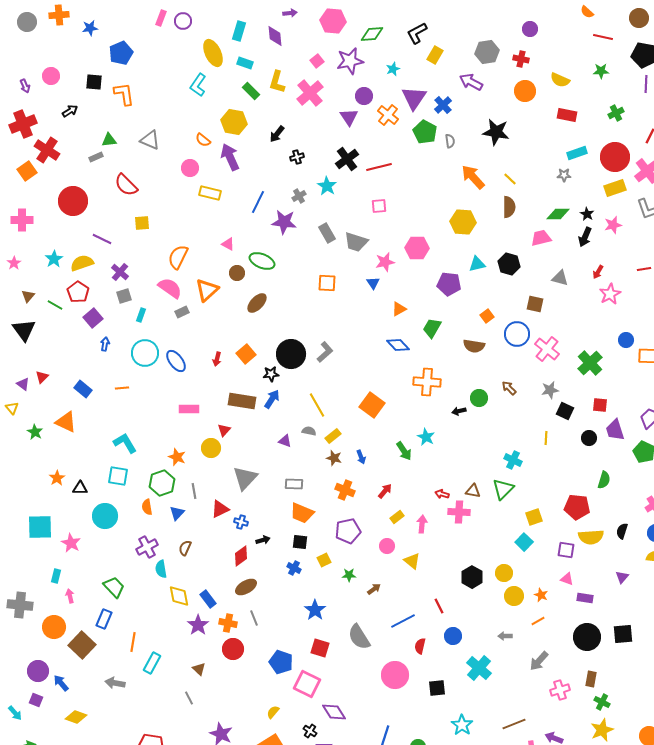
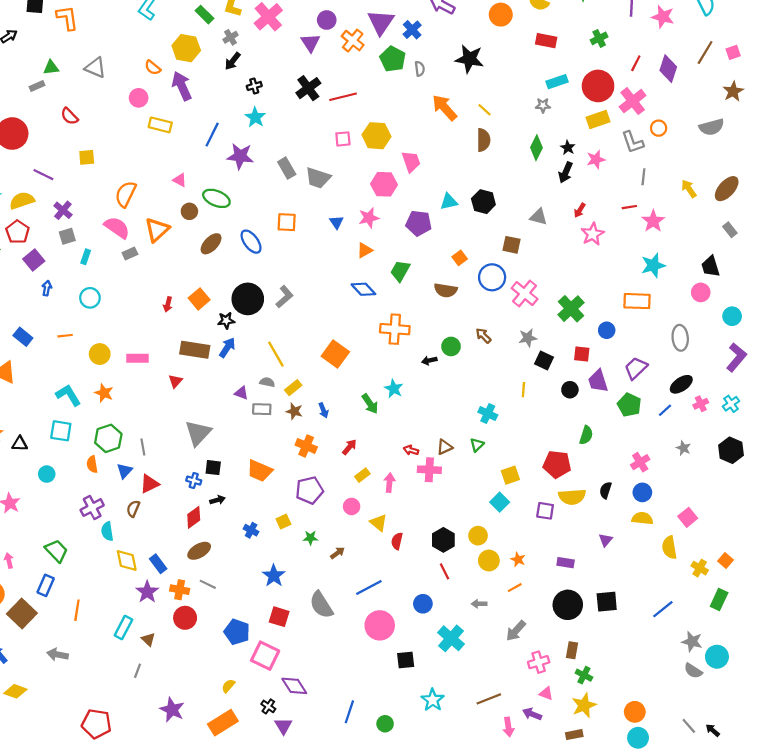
red semicircle: (126, 185) -> (69, 116), size x0.7
cyan star: (327, 186) -> (255, 117), moved
gray cross: (299, 196) -> (230, 37), moved
green diamond: (558, 214) -> (536, 148), turned -65
yellow hexagon: (463, 222) -> (376, 136), moved
pink trapezoid: (541, 238) -> (411, 162), moved, turned 85
pink star: (385, 262) -> (369, 218), moved
blue circle: (626, 340) -> (607, 330), moved
cyan circle: (145, 353) -> (90, 298), size x0.7
blue ellipse: (176, 361) -> (251, 242), moved
yellow circle: (211, 448) -> (100, 354), moved
orange star: (177, 457) -> (104, 393), moved
gray rectangle: (294, 484) -> (262, 409), moved
green triangle: (503, 489) -> (477, 445), size x0.6
brown triangle: (473, 491) -> (445, 447), turned -35
red triangle: (220, 509) -> (149, 484), moved
cyan circle: (105, 516) -> (47, 474), size x0.6
black square: (300, 542) -> (213, 468), moved
pink triangle: (567, 579) -> (546, 693), moved
red line: (439, 606) -> (445, 571), moved
gray line: (254, 618) -> (208, 584), turned -42
red semicircle: (420, 646) -> (397, 541), moved
cyan rectangle: (152, 663) -> (123, 628), moved
pink circle: (395, 675) -> (380, 625), moved
gray line: (189, 698) -> (138, 671), turned 48

